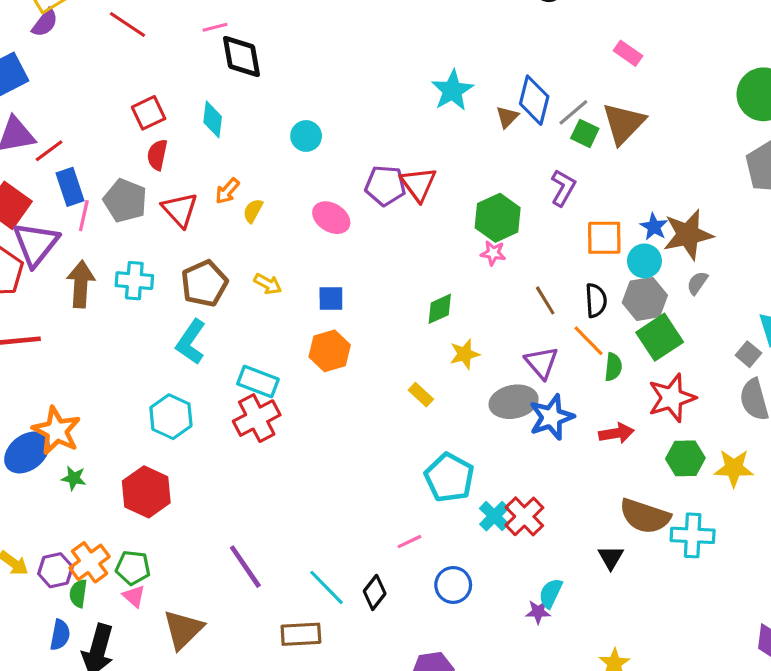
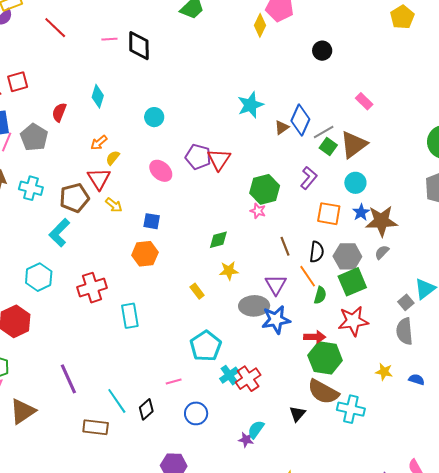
black diamond: (242, 56) -> (139, 46), moved
red square: (149, 113) -> (18, 82), moved
red triangle: (180, 210) -> (99, 179), moved
cyan circle: (644, 261) -> (355, 183), moved
cyan rectangle: (258, 381) -> (130, 316), moved, turned 50
green hexagon: (685, 458) -> (325, 358), moved, size x1.4
yellow star: (734, 468) -> (384, 372), size x0.7

